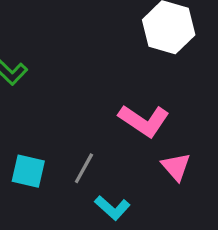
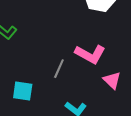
gray line: (84, 168) -> (59, 69), moved

